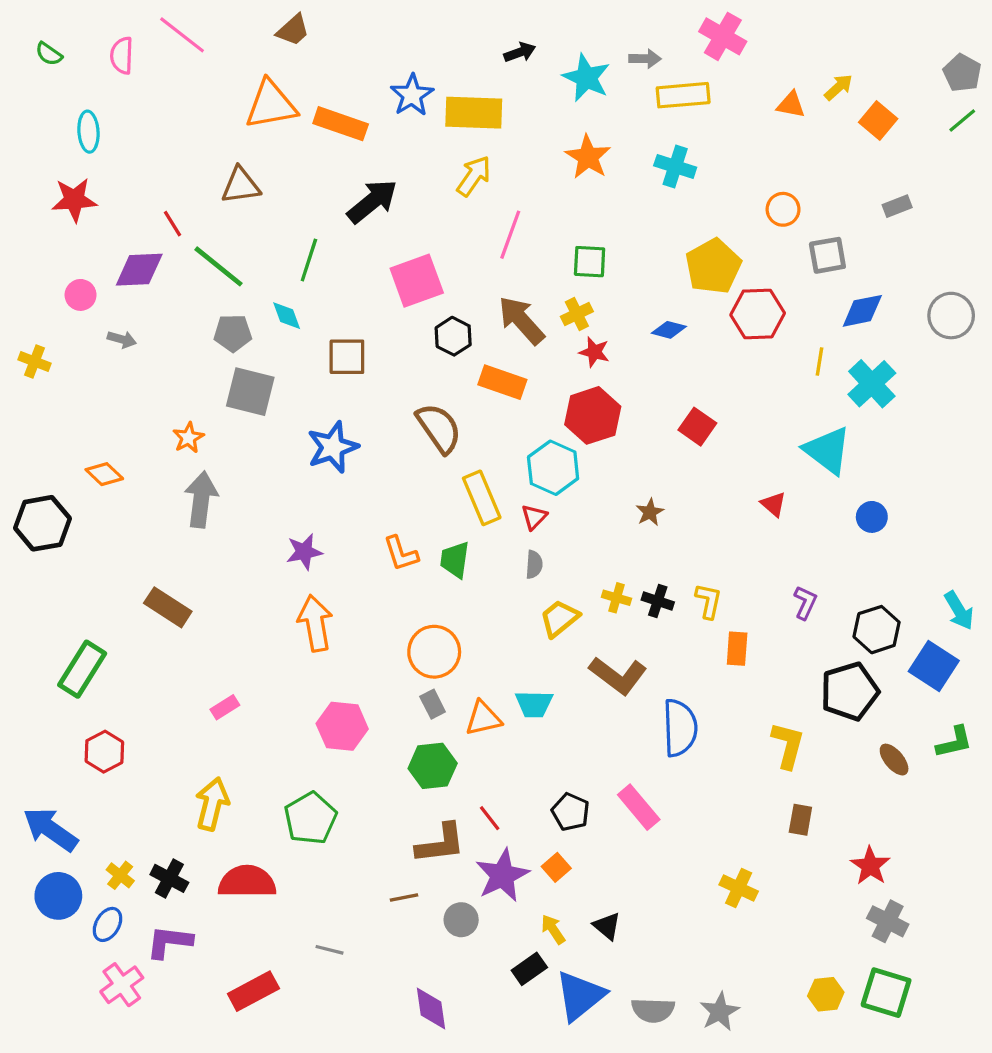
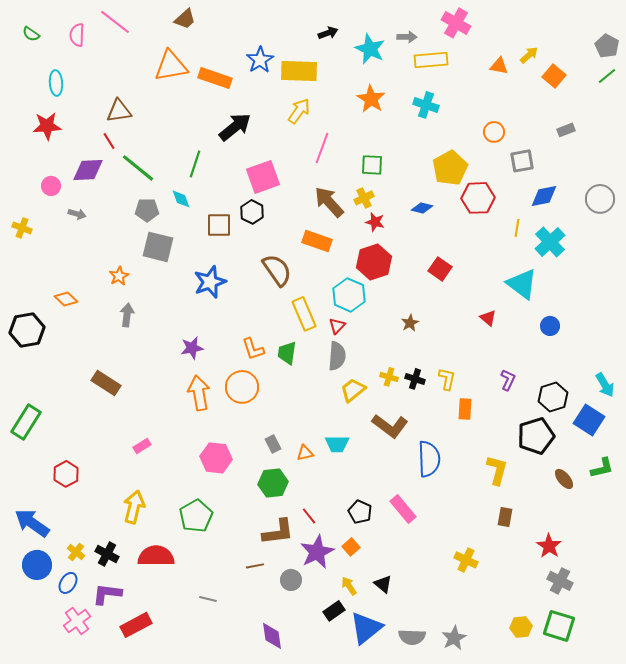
brown triangle: (241, 186) -> (119, 111), moved
black hexagon: (453, 336) -> (252, 212), moved
gray arrow: (201, 499) -> (127, 315), size x0.7
gray semicircle: (534, 565) -> (337, 356), size x1.6
orange circle: (434, 652) -> (242, 387), moved
green rectangle: (82, 669) -> (26, 422), moved
orange triangle: (483, 718) -> (305, 453), size x0.7
red rectangle: (253, 991) -> (136, 625), moved

